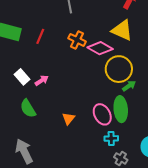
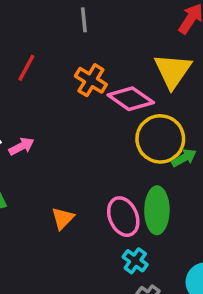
yellow triangle: (122, 30) -> (173, 71), turned 35
green arrow: (129, 86) -> (184, 158), moved
cyan cross: (111, 138) -> (135, 261), turned 32

